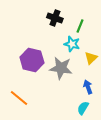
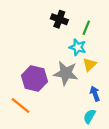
yellow triangle: (91, 58) -> (90, 64), moved
purple hexagon: (32, 60) -> (35, 79), moved

